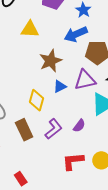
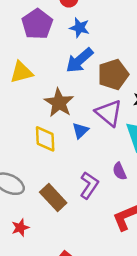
purple triangle: (85, 80) -> (109, 113), turned -50
yellow diamond: (37, 100) -> (45, 139), moved
purple semicircle: (79, 126) -> (119, 171), turned 136

